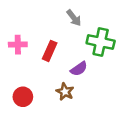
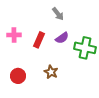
green cross: (101, 42) -> (85, 48), moved
purple semicircle: (79, 69) -> (62, 38), moved

